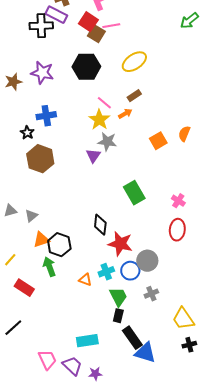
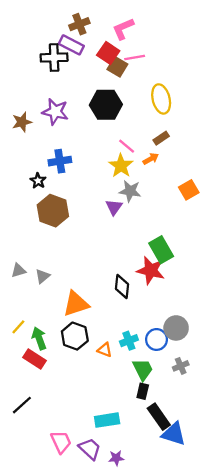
yellow ellipse: (134, 62) -> (161, 99), turned -70
orange triangle: (41, 240) -> (76, 304), moved, size x1.4
red star: (120, 244) -> (151, 270), moved
black hexagon: (59, 245) -> (75, 336), moved
green arrow: (49, 267) -> (39, 338), moved

